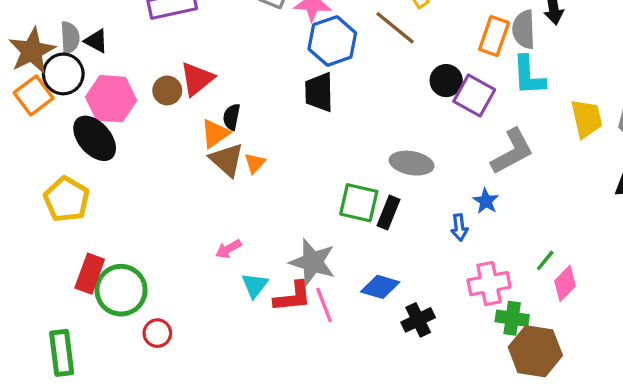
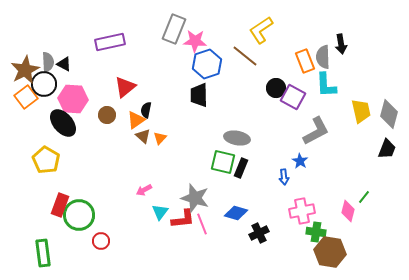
orange rectangle: (494, 36) -> (305, 61), turned -40
brown circle: (167, 90) -> (107, 115), moved
brown triangle: (227, 160) -> (143, 136), size x0.7
gray ellipse: (412, 163) -> (237, 138), moved
green line: (545, 260) -> (364, 197), moved
pink diamond: (565, 284) -> (348, 211), turned -30

